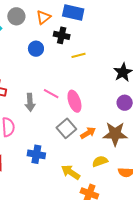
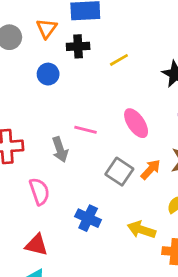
yellow line: (79, 55) -> (119, 60), moved
pink ellipse: (74, 101) -> (136, 123), moved
blue cross: (36, 154) -> (88, 218), turned 30

